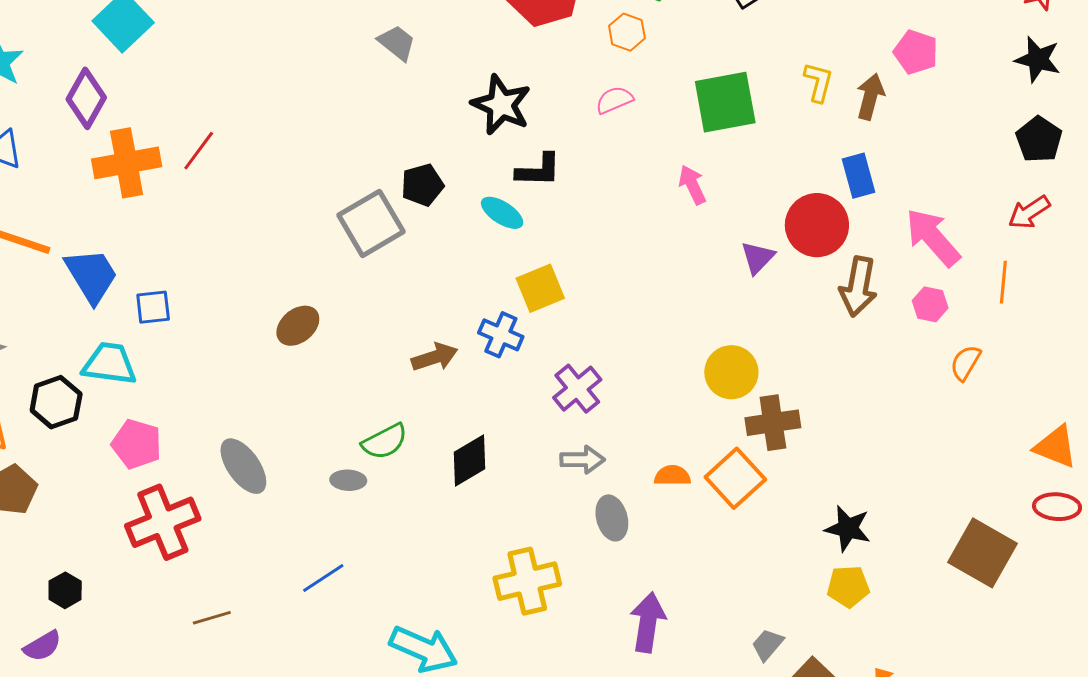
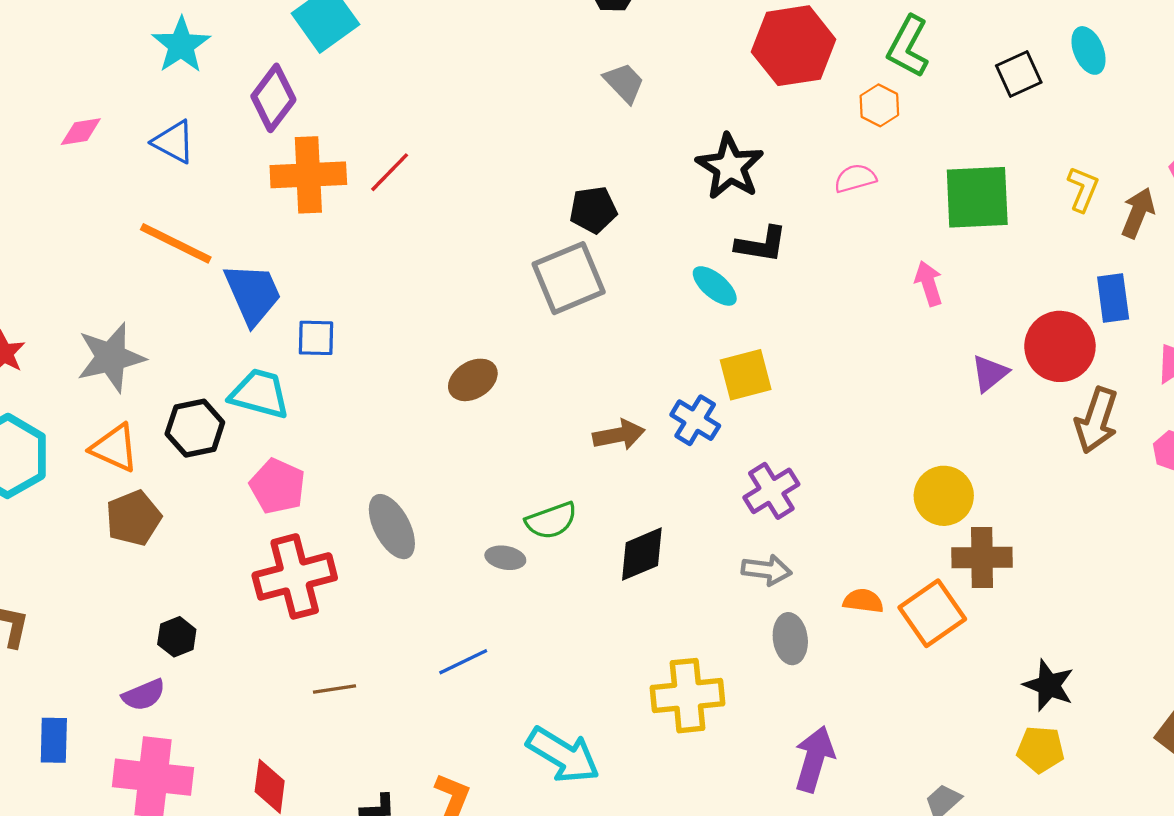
black pentagon: (422, 185) -> (593, 210), moved

